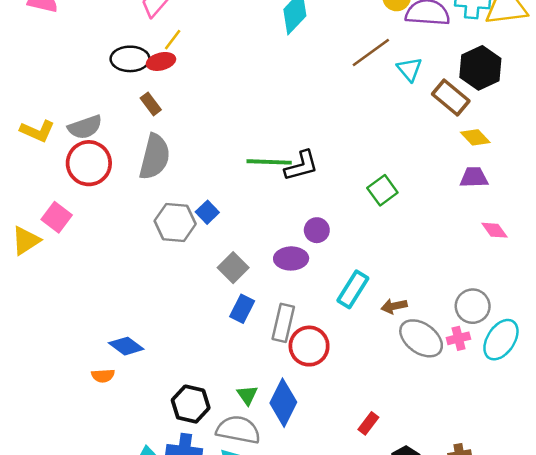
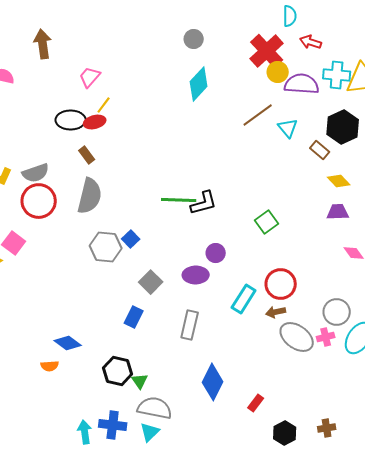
brown rectangle: (451, 98) -> (320, 150), size x0.7
blue rectangle: (242, 309) -> (134, 317), moved
red circle: (309, 346) -> (281, 284), moved
green triangle: (247, 395) -> (140, 381), moved
blue diamond: (283, 403) -> (213, 382), moved
black hexagon: (191, 404) -> (118, 371), moved

